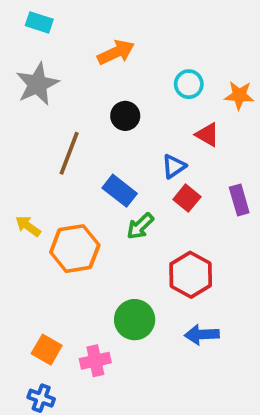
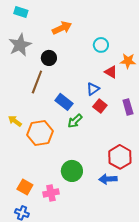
orange star: (239, 95) -> (128, 61), moved
black circle: (125, 116) -> (49, 58), moved
red hexagon: (191, 275) -> (120, 157), moved

